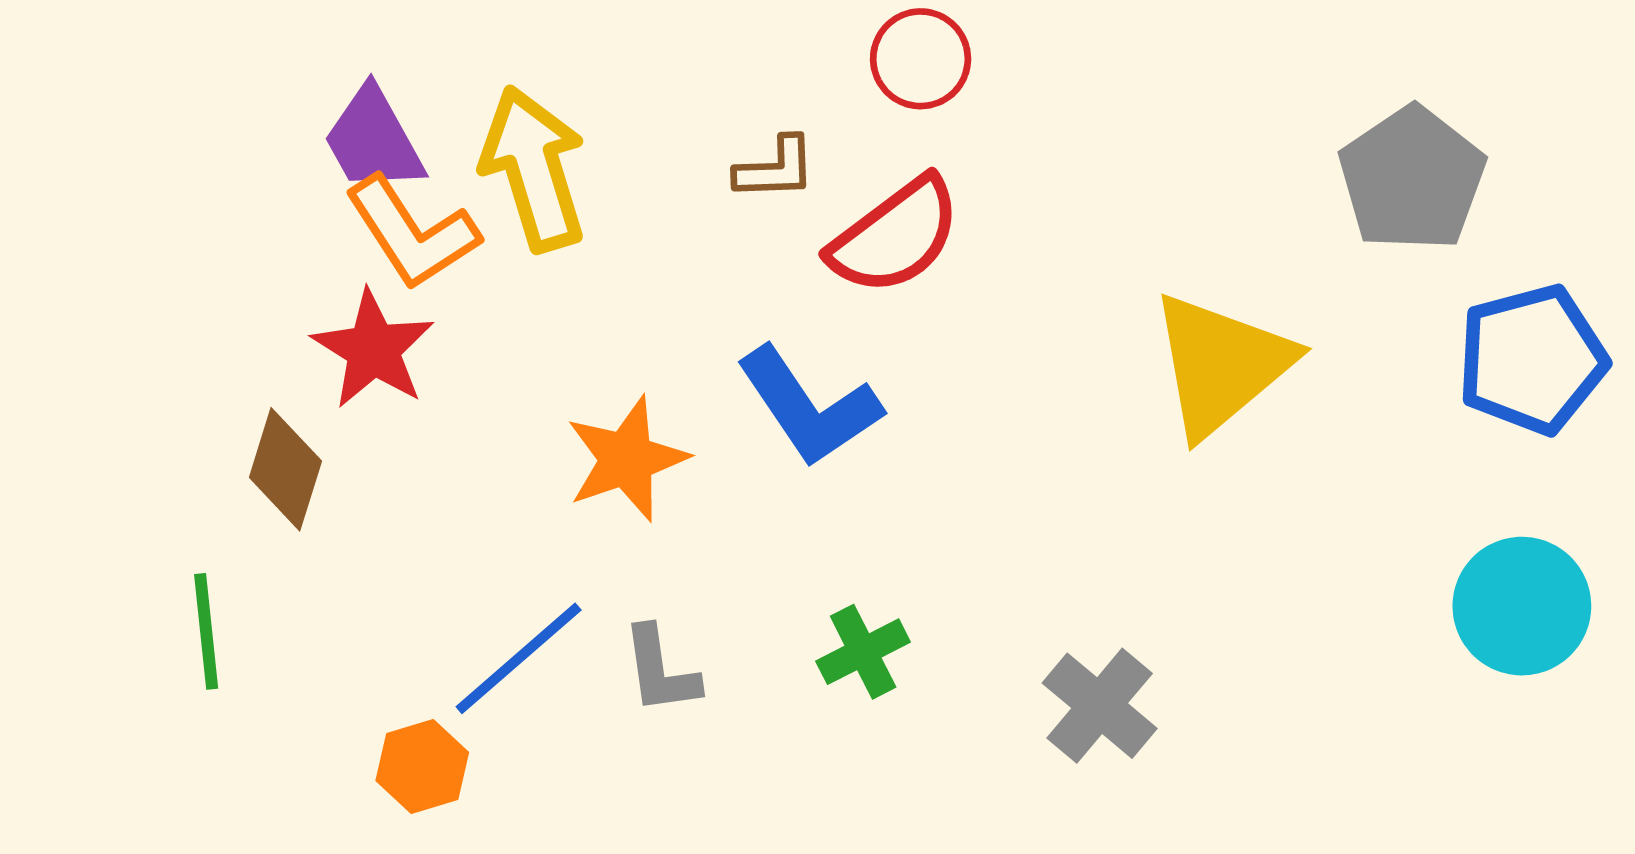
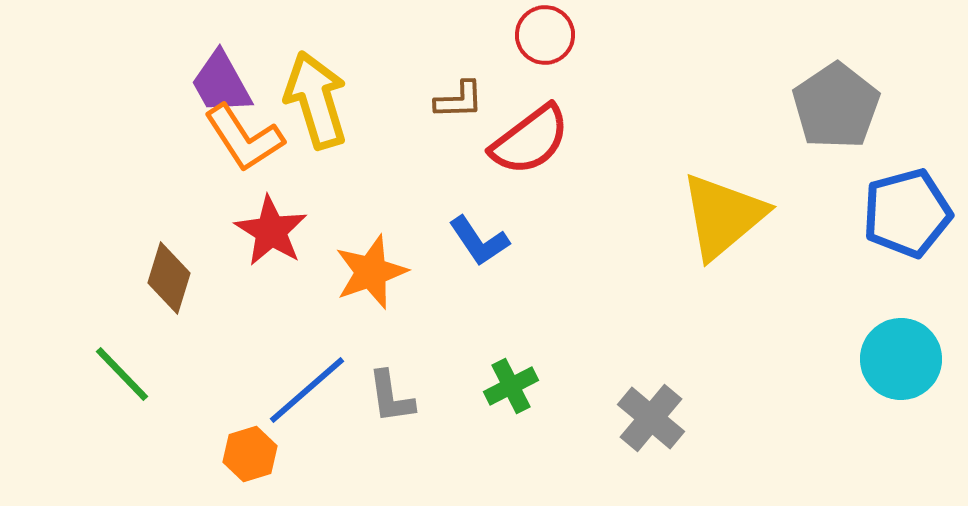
red star: (373, 349) -> (271, 231), moved
blue L-shape: (809, 407) -> (479, 241), size x0.7
green line: (206, 631) -> (122, 374), turned -38

